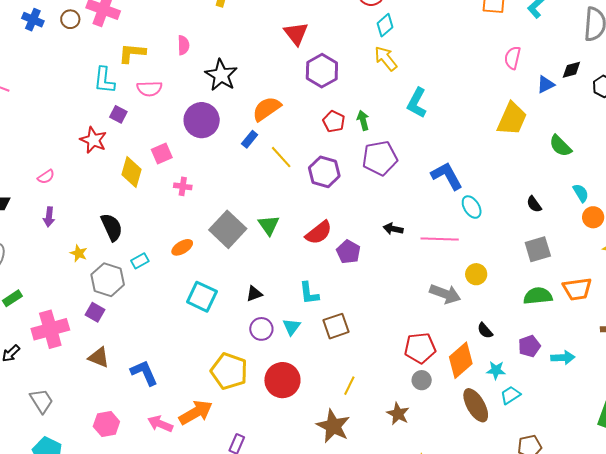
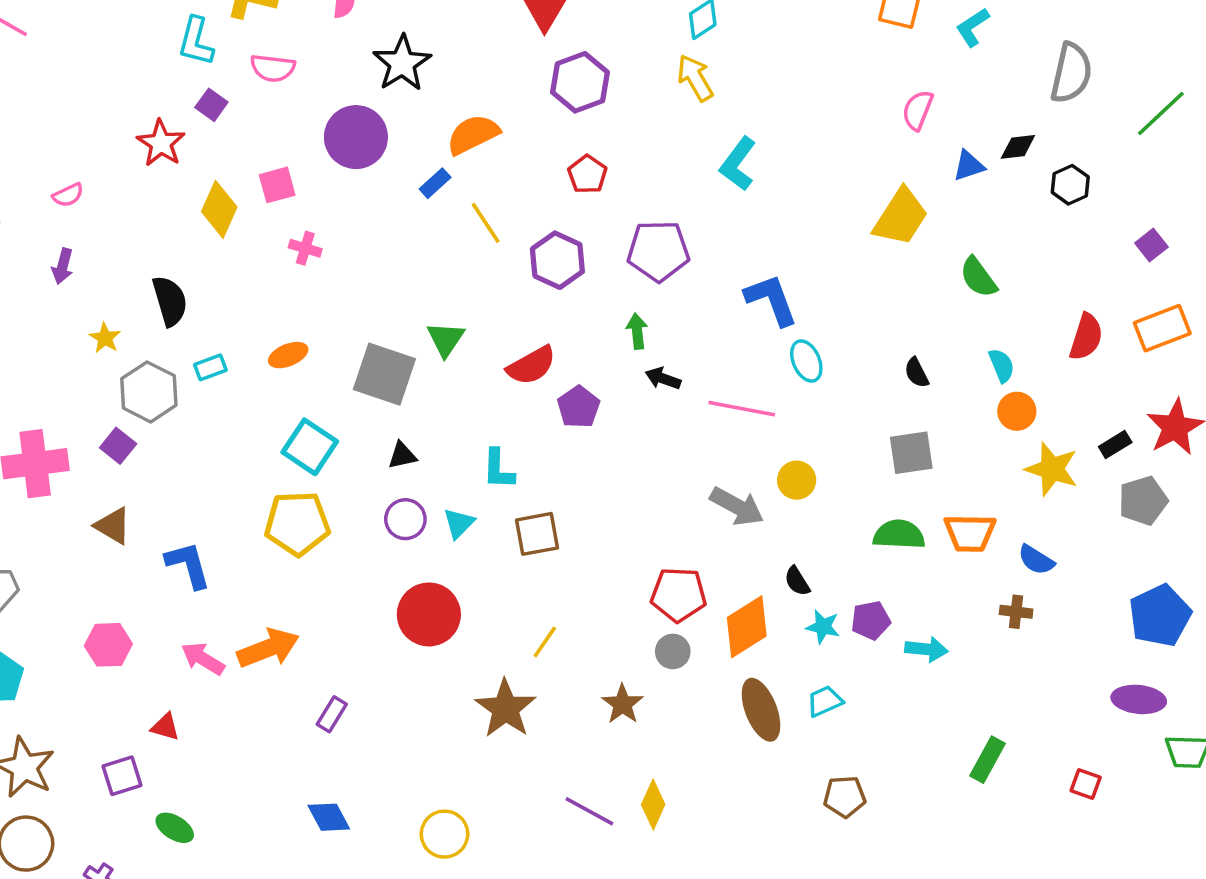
green arrow: (363, 120) -> (637, 331), moved
gray square: (228, 229) -> (384, 374), moved, turned -33
cyan star: (496, 370) -> (823, 627), moved
yellow pentagon: (229, 371) -> (297, 523), moved, turned -30

